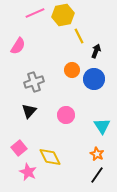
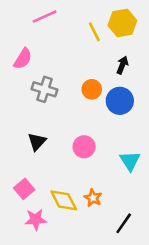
yellow hexagon: (63, 15) -> (122, 23), moved
yellow line: (79, 36) -> (94, 32), moved
gray cross: (34, 82) -> (45, 89), moved, turned 36
orange star: (97, 154) -> (93, 198), moved
pink star: (28, 172) -> (36, 219), turned -30

